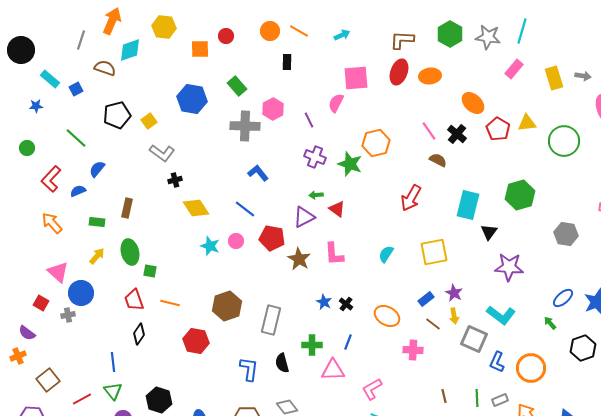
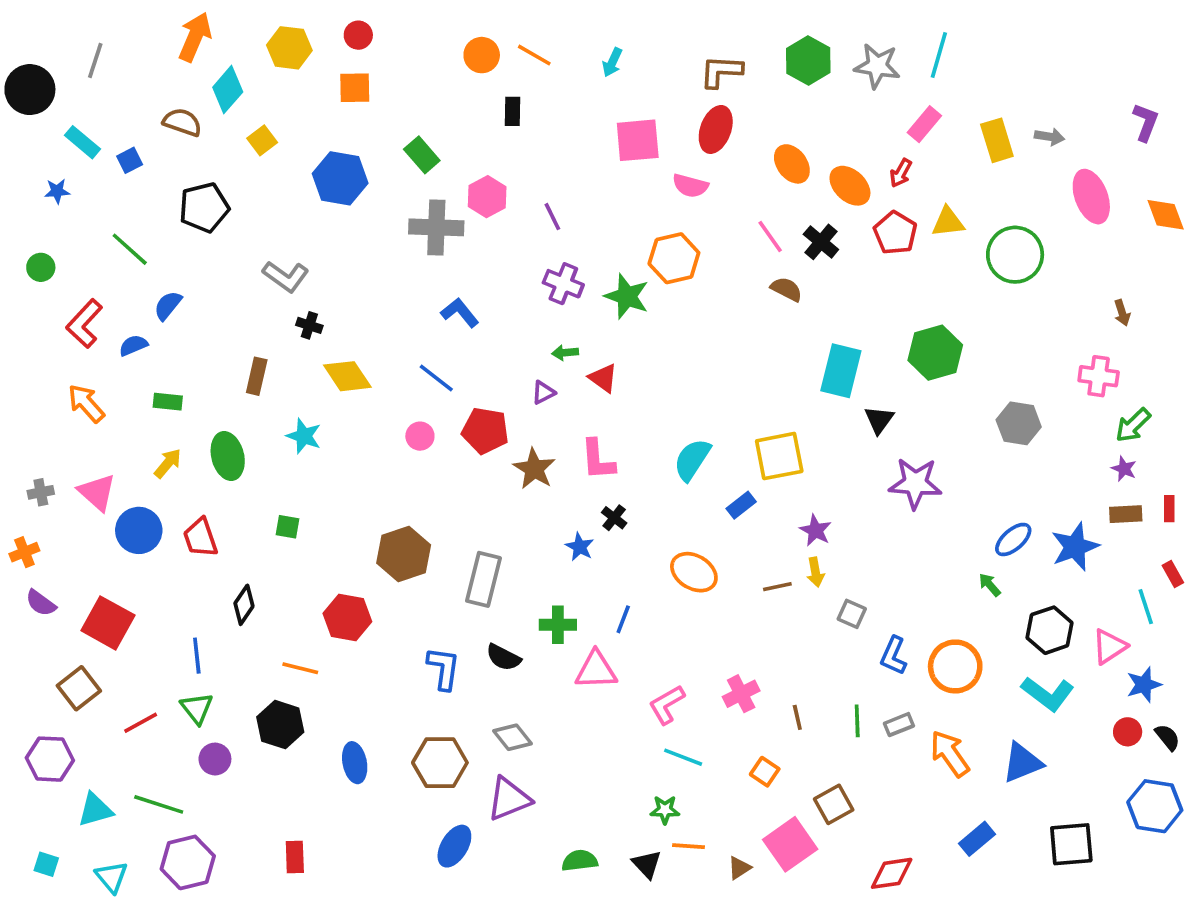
cyan arrow: (342, 35) -> (612, 62), turned 140
red circle: (226, 36) -> (358, 35), moved
gray line: (81, 40) -> (95, 61), moved
cyan diamond: (130, 50) -> (228, 90), turned -30
orange ellipse: (430, 76) -> (792, 164), moved, turned 60
pink semicircle: (336, 103) -> (690, 186), moved, turned -102
yellow square: (149, 121) -> (262, 140), moved
black cross: (175, 180) -> (309, 325), turned 32
red arrow: (411, 198) -> (901, 173), moved, size x0.6
brown rectangle: (127, 208) -> (257, 376), moved
purple triangle: (304, 217) -> (543, 393), size x0.6
cyan star: (210, 246) -> (304, 436), moved
cyan semicircle: (386, 254) -> (692, 460), size x1.4
green square: (150, 271) -> (288, 527), moved
blue rectangle: (426, 299) -> (741, 505), moved
red trapezoid: (134, 300) -> (200, 538), moved
red square: (41, 303) -> (108, 623), moved, size x1.8
orange line: (170, 303) -> (300, 668), moved
black cross: (346, 304) -> (614, 518), moved
gray cross: (68, 315) -> (41, 492), moved
cyan L-shape: (501, 315) -> (1048, 694), moved
brown line: (433, 324) -> (777, 587), turned -49
gray square: (474, 339) -> (852, 614), size x0.6
pink cross: (413, 350) -> (741, 694), moved, turned -30
orange cross: (18, 356) -> (24, 552), moved
black semicircle: (282, 363) -> (503, 657), turned -48

